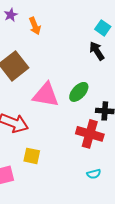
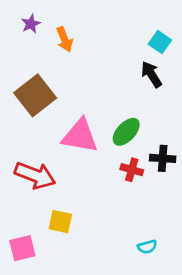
red cross: (90, 134) -> (132, 170), moved, size x0.6

